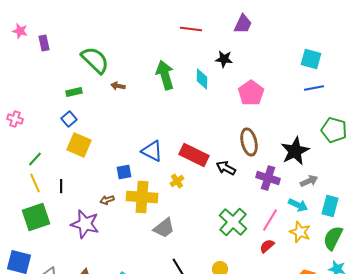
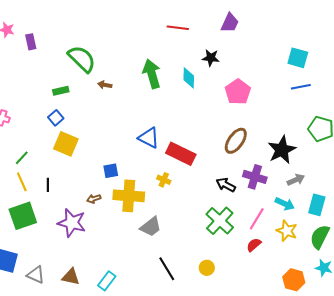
brown ellipse: (249, 142) -> (236, 141), turned 48
blue triangle: (152, 151) -> (149, 138), moved
black arrow: (226, 168) -> (226, 185), moved
yellow cross: (177, 181) -> (164, 180), turned -32

